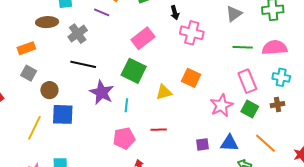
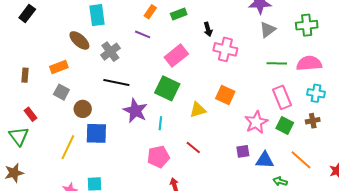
purple line: (102, 12) -> (143, 34), moved
brown ellipse: (47, 22) -> (79, 40), turned 45
red line: (159, 130) -> (193, 147), turned 42
purple square: (202, 144) -> (243, 151), moved

